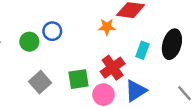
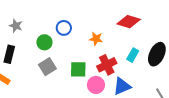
orange star: (107, 27) -> (96, 39), moved
green circle: (29, 42) -> (44, 42), moved

